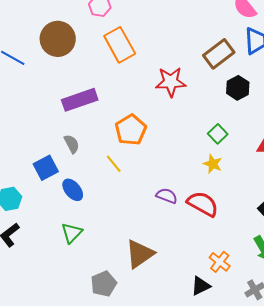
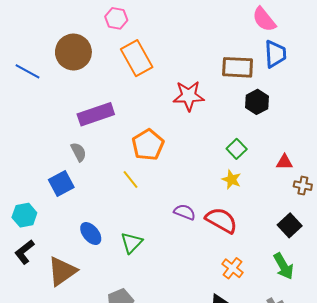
brown rectangle: (219, 54) -> (238, 67), turned 40
gray semicircle: (72, 144) -> (79, 152), moved
blue ellipse: (73, 190) -> (91, 234), moved
green triangle: (72, 233) -> (132, 243), moved
brown triangle: (140, 254) -> (62, 271), moved
orange cross: (220, 262) -> (232, 268), moved

